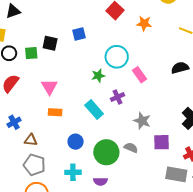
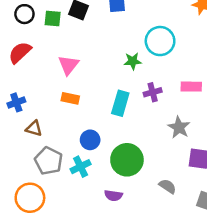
pink rectangle: (140, 75) -> (191, 87), moved, turned -63
cyan rectangle: (94, 110) -> (120, 103), turned 48
gray semicircle: (131, 148) -> (168, 186), moved
gray pentagon: (34, 165) -> (49, 161), moved
cyan cross: (73, 172) -> (81, 167), moved, turned -35

